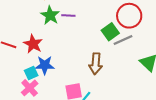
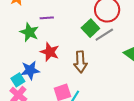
green star: (50, 15) -> (29, 32), moved
red star: (33, 44) -> (50, 52), moved

